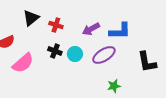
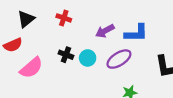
black triangle: (31, 18) -> (26, 19), moved
red cross: (56, 25) -> (64, 18), moved

